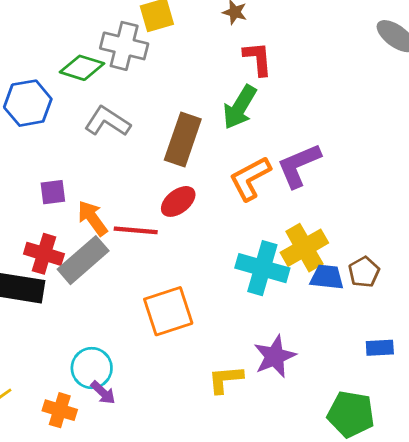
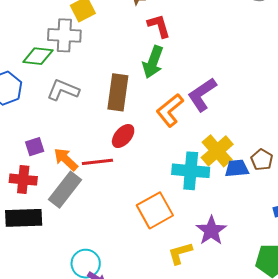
red cross: (44, 254) -> (23, 180), moved
orange square: (168, 311) -> (155, 210), moved

